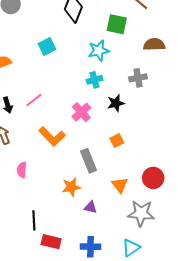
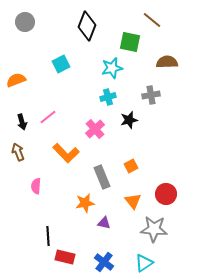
orange square: (117, 141) -> (131, 166), moved
blue cross: (91, 247) -> (104, 262), turned 36

